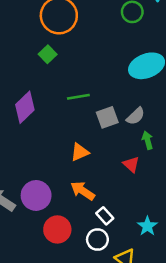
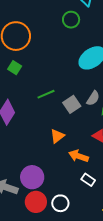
orange arrow: (83, 191) -> (79, 156), moved
red circle: (57, 229) -> (36, 202), moved
white circle: (97, 240) -> (60, 203), moved

